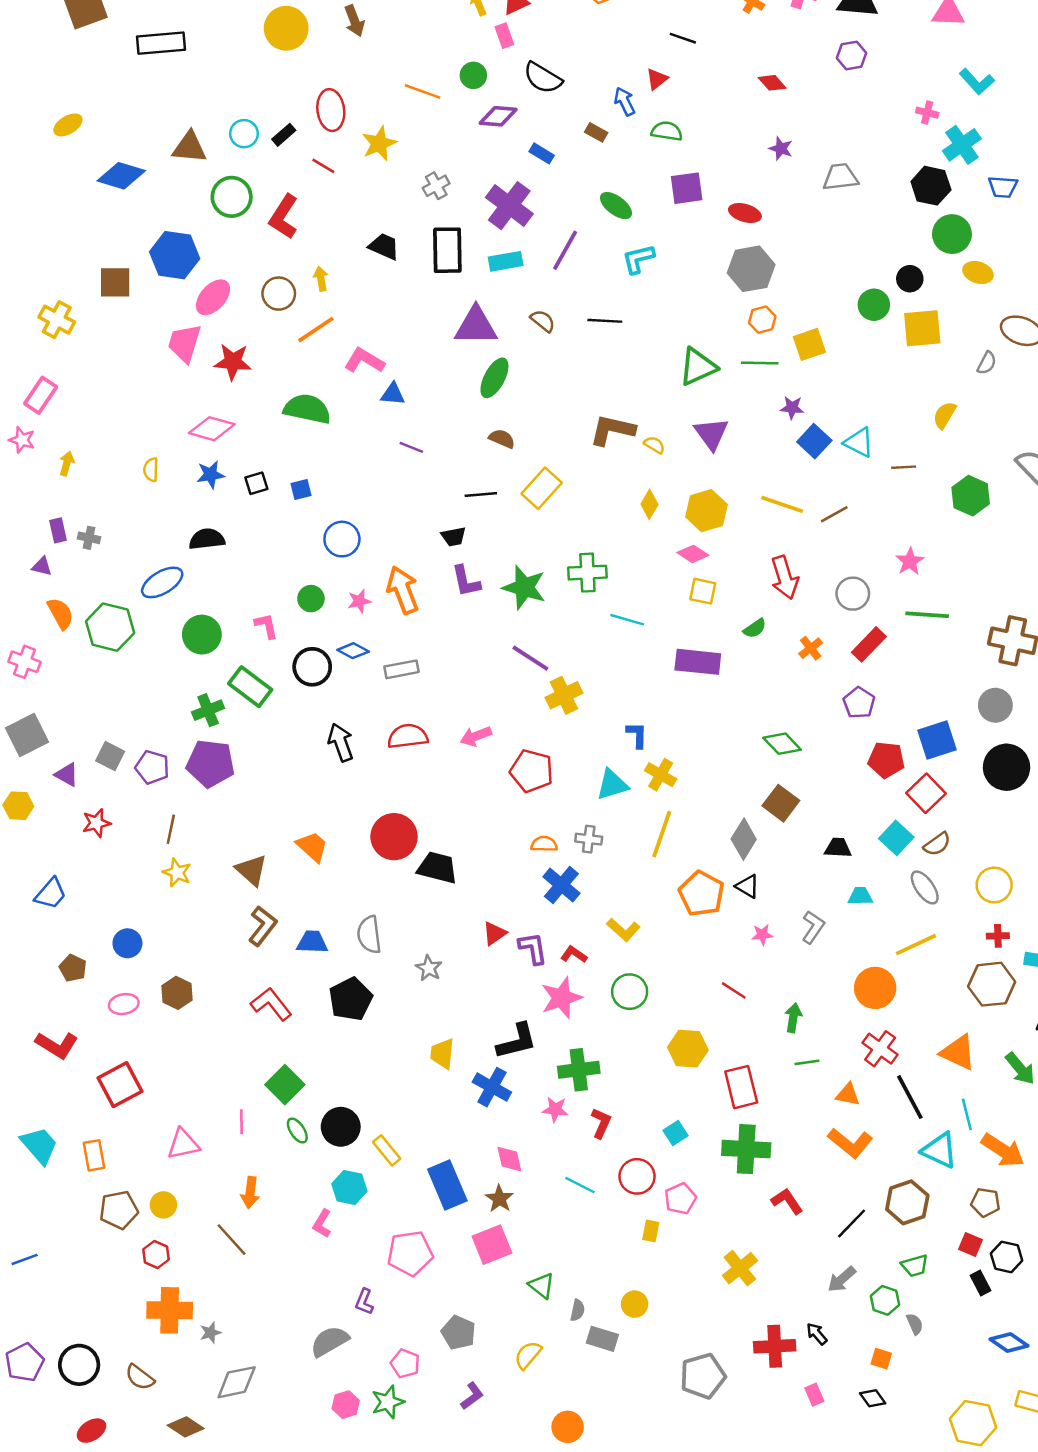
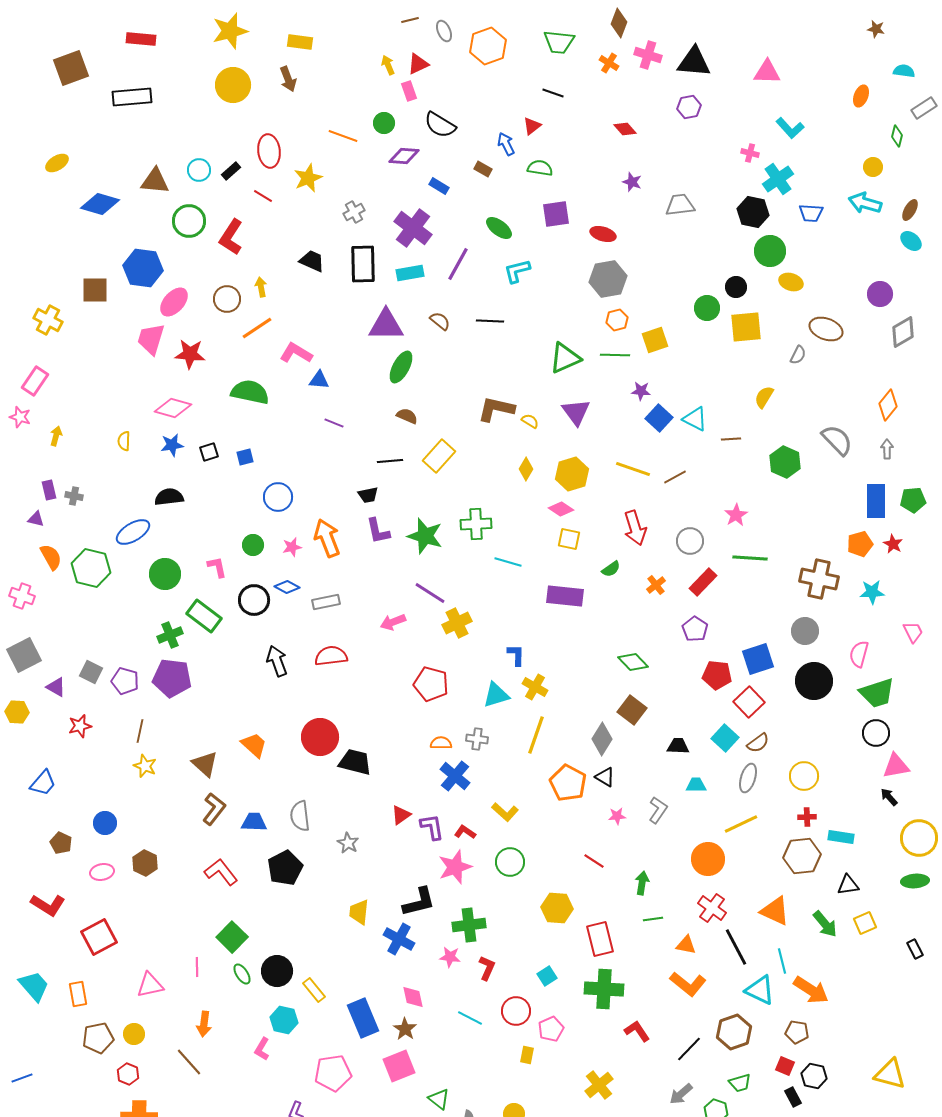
pink arrow: (476, 736) -> (393, 622), moved
gray ellipse: (925, 887) -> (748, 778), turned 52

